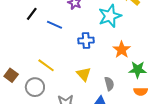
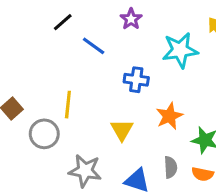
orange star: (122, 50) -> (169, 116), moved
yellow line: (46, 65) -> (68, 105), turned 48
gray semicircle: (109, 84) -> (171, 167), moved

